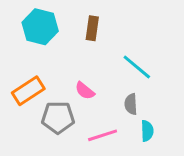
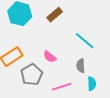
brown rectangle: (92, 28) -> (55, 15), turned 42
gray pentagon: (58, 117) -> (32, 75), turned -30

